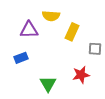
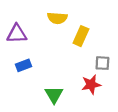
purple triangle: (29, 30) -> (17, 34), moved
gray square: (95, 49) -> (102, 63), moved

